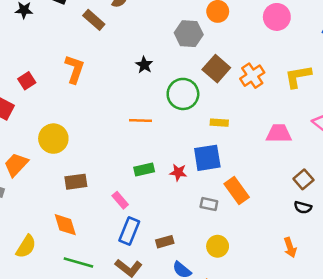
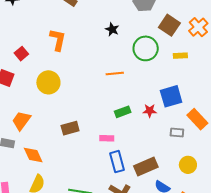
yellow rectangle: (219, 123) -> (180, 56), moved
yellow circle: (53, 139) -> (48, 82), moved
pink rectangle: (120, 200) -> (107, 138), turned -40
orange diamond: (65, 225) -> (33, 155), moved
blue rectangle: (129, 231) -> (117, 162), turned -30
brown rectangle: (165, 242) -> (146, 167), size x1.6

